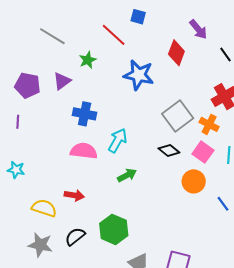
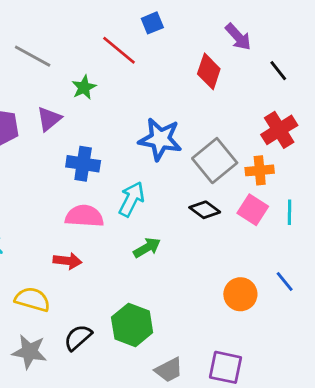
blue square: (138, 17) -> (152, 23), turned -35
blue star: (139, 75) -> (160, 139), moved
orange cross: (209, 124) -> (260, 170), turned -30
orange circle: (194, 181) -> (240, 294), moved
red arrow: (74, 195) -> (67, 261), moved

